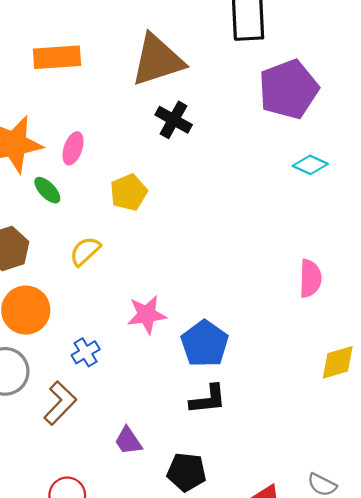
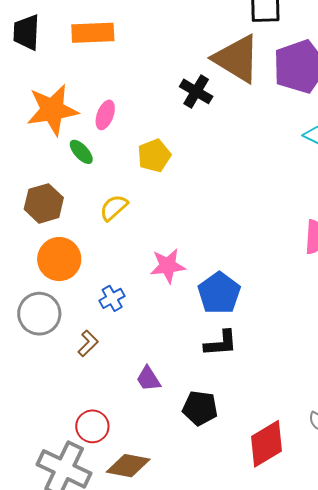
brown triangle: (157, 60) -> (237, 59), moved, turned 48
brown L-shape: (60, 403) -> (88, 343), size x0.7

